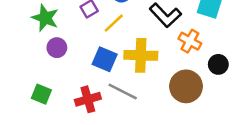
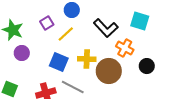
yellow cross: (141, 55) -> (87, 59), size x0.7
brown circle: (186, 86) -> (109, 71), moved

